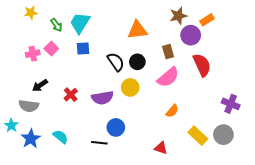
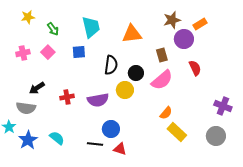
cyan trapezoid: (80, 23) -> (91, 27), moved, turned 135
pink cross: (33, 54) -> (23, 53), moved
black semicircle: (116, 62) -> (111, 65), turned 42
black circle: (137, 62) -> (136, 73), moved
red semicircle: (202, 65) -> (195, 68), size x0.7
red cross: (71, 95) -> (67, 97), turned 32
yellow rectangle: (198, 136) -> (177, 132), moved
red triangle: (161, 148) -> (120, 149), moved

